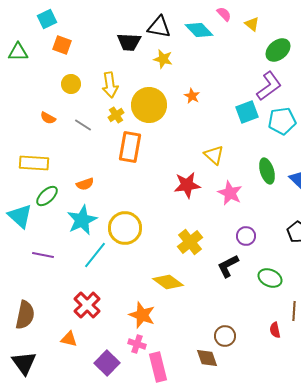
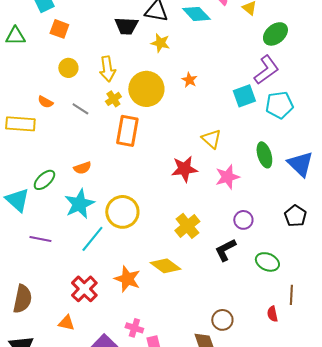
yellow rectangle: (34, 163) -> (20, 124), moved
pink star: (230, 193) -> (227, 177), turned 30
orange star: (142, 315) -> (127, 279), moved

